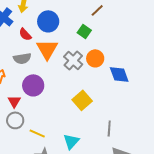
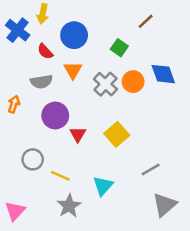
brown line: (97, 10) -> (146, 21), moved
orange triangle: (47, 49) -> (73, 70), size x0.7
blue diamond: (119, 74) -> (163, 74), moved
red triangle: (14, 101) -> (78, 134), moved
gray line: (109, 128) -> (151, 169), turned 56

